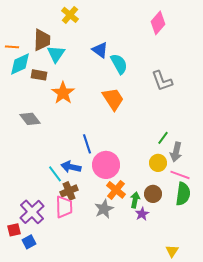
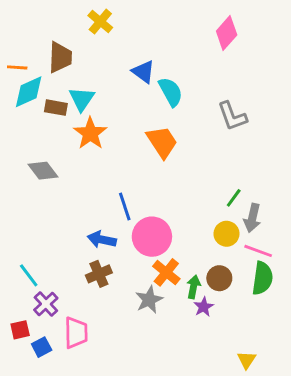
cyan triangle: (56, 54) -> (82, 99), moved
cyan line: (55, 174) -> (29, 275), moved
pink trapezoid: (64, 207) -> (76, 333), moved
purple cross: (32, 212) -> (46, 304), size x0.7

